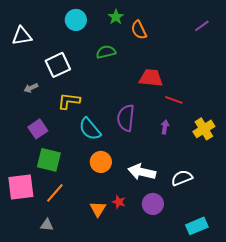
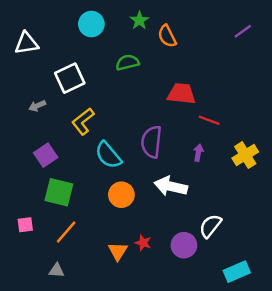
yellow L-shape: (69, 101) -> (83, 121), turned -45
white arrow: (142, 172) -> (171, 186), moved
white semicircle: (182, 178) -> (210, 226), moved, turned -30
pink square: (21, 187) -> (25, 225), size x0.5

